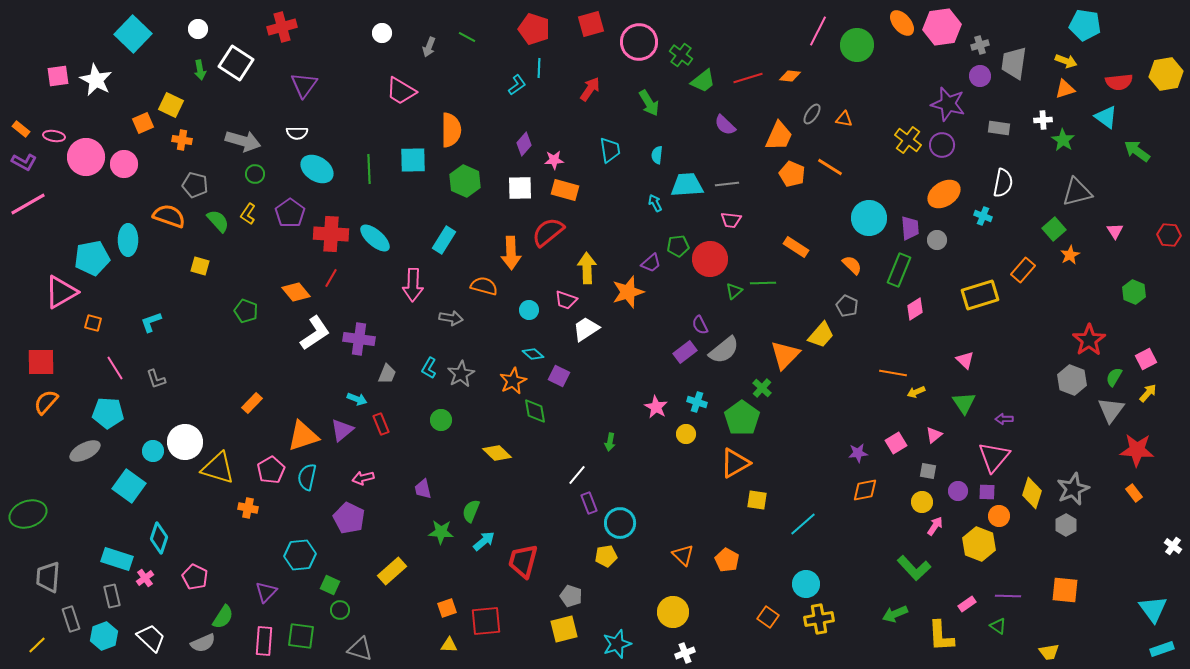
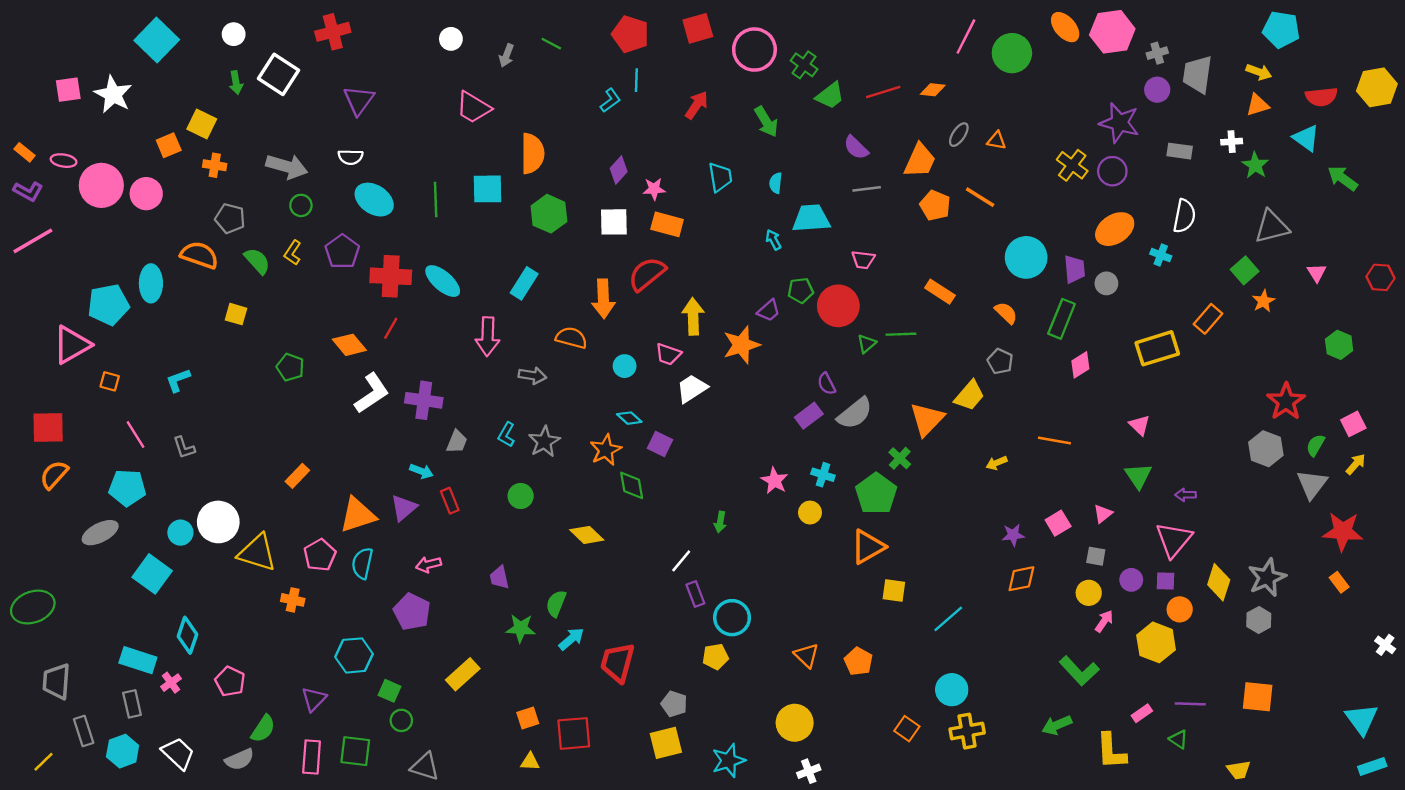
gray line: (727, 184) -> (867, 189), moved
yellow arrow: (916, 392) -> (997, 463), moved

